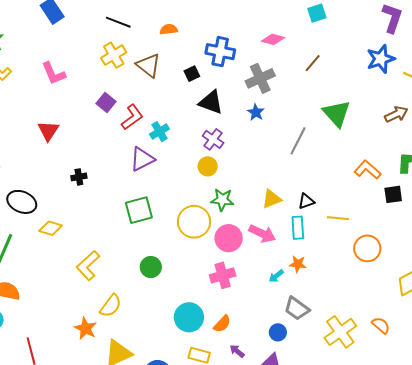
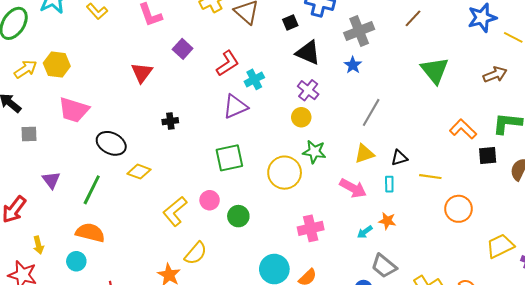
purple square: (106, 103) -> (183, 49), moved
gray line: (298, 141) -> (371, 112), moved
cyan rectangle: (298, 228) -> (389, 184), size x0.7
pink circle: (229, 238) -> (210, 200), moved, size x0.7

